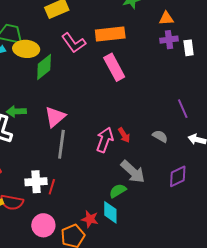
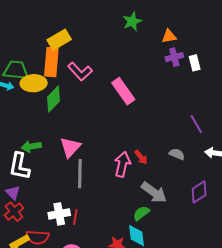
orange rectangle: (110, 34) -> (51, 62), moved, turned -72

